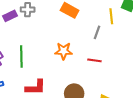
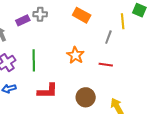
orange star: (64, 51) -> (75, 55), turned 30

